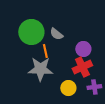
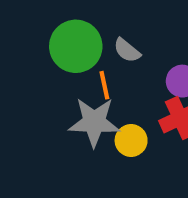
yellow circle: (68, 88) -> (131, 140), moved

